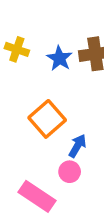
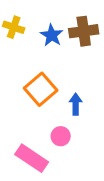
blue arrow: (77, 146) -> (76, 104), moved, turned -30

